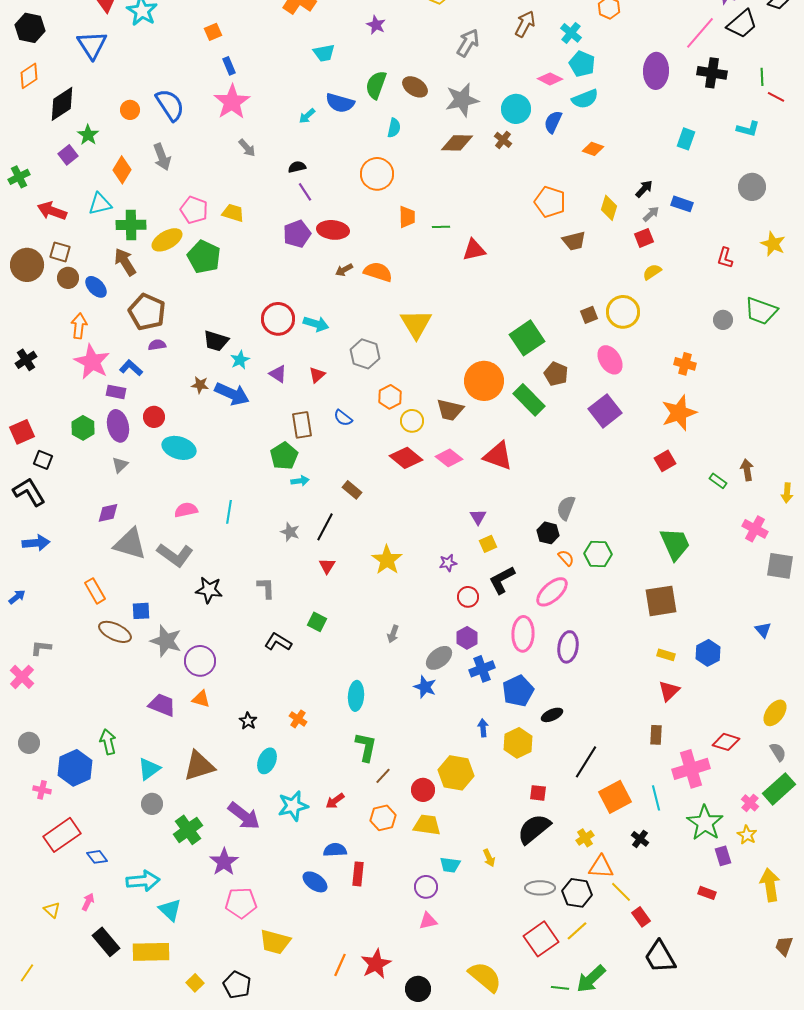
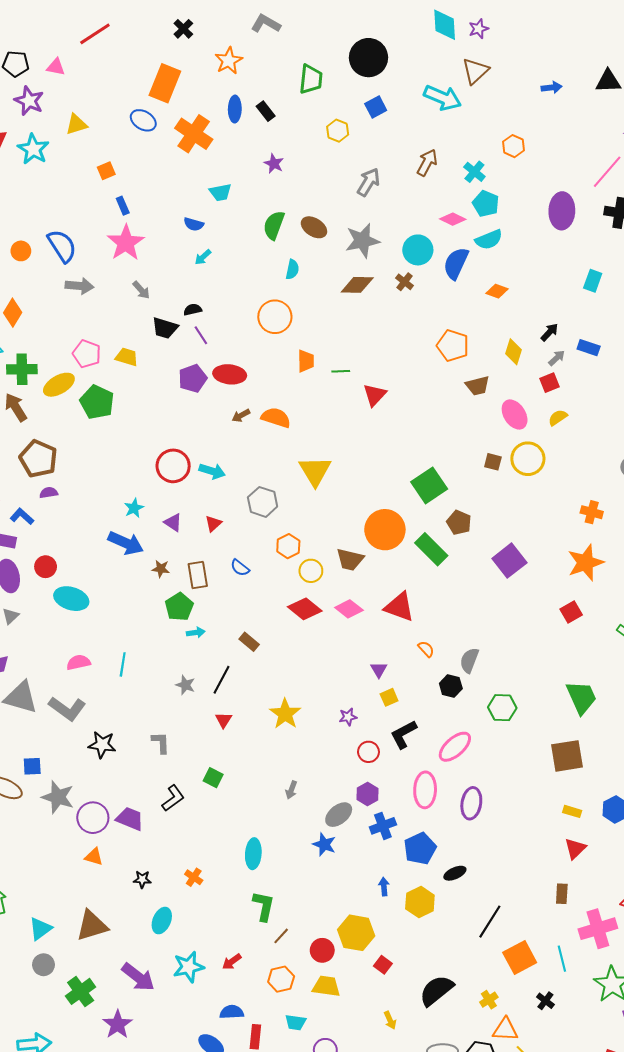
blue semicircle: (340, 103) -> (194, 224), moved, size x0.7
blue semicircle: (553, 122) -> (456, 263), size x1.4
gray arrow: (162, 157) -> (79, 286), moved, turned -64
red triangle: (474, 250) -> (375, 395), turned -35
brown square: (589, 315) -> (493, 462), turned 36
black trapezoid: (216, 341) -> (165, 328), moved
pink ellipse: (610, 360) -> (515, 414), moved
brown star: (200, 385) -> (161, 569), moved
orange semicircle: (566, 558) -> (426, 649), moved
black L-shape: (278, 642) -> (173, 798), turned 112
purple trapezoid: (162, 705) -> (130, 819), moved
black star: (248, 721) -> (142, 879), turned -30
red square: (538, 793) -> (383, 965), moved, turned 30
cyan trapezoid: (450, 865) -> (295, 1022), moved

